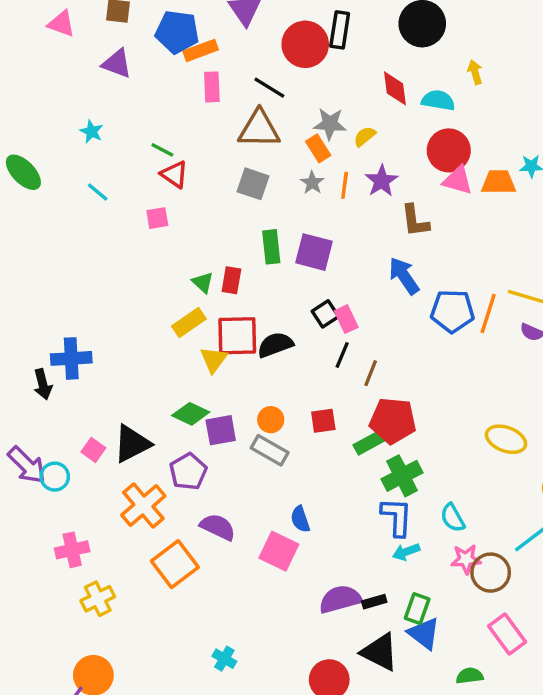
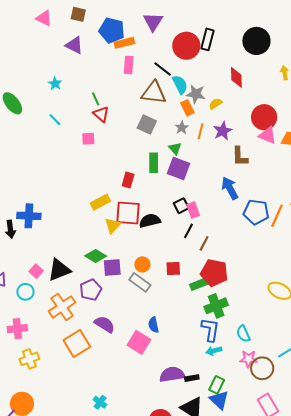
cyan semicircle: (438, 100) -> (180, 85), moved, turned 48
green line: (162, 150) -> (96, 99), turned 32
green triangle: (203, 282) -> (175, 148), moved
cyan circle: (55, 477) -> (25, 292), moved

